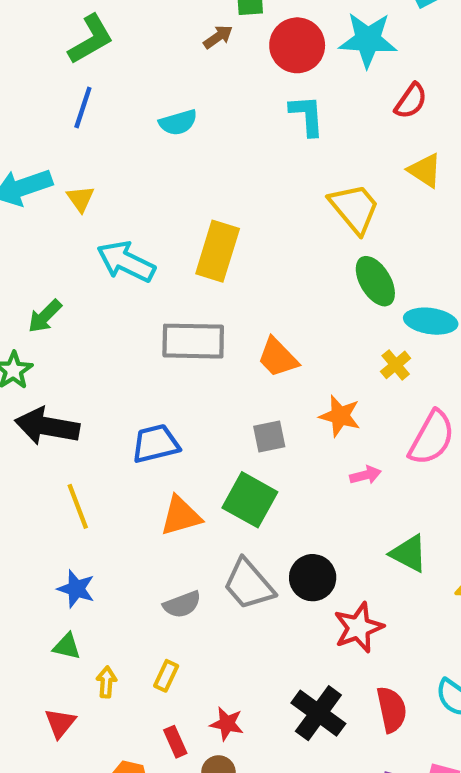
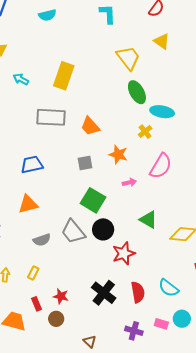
cyan arrow: (126, 262) -> (21, 79), size x0.6
green square: (250, 500) -> (93, 200), moved
orange triangle: (181, 516) -> (28, 204), moved

